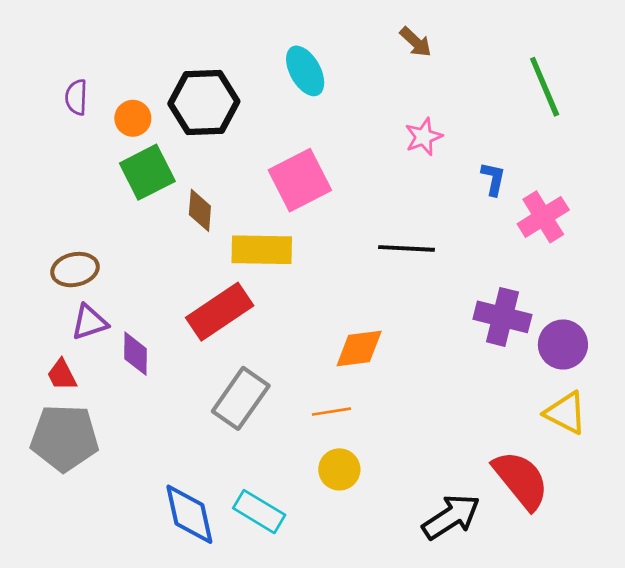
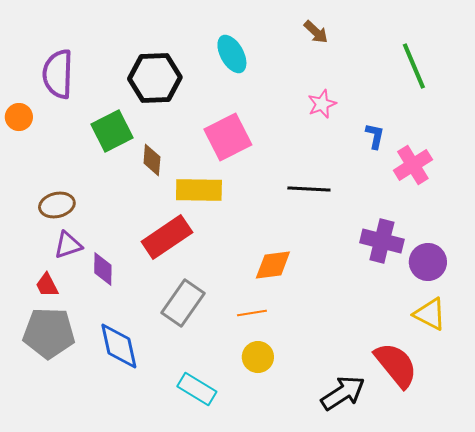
purple semicircle: (76, 97) -> (58, 74), size x1.8
orange circle: (133, 118) -> (19, 117), moved
blue diamond: (189, 514) -> (119, 346), moved

